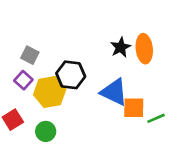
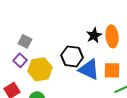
black hexagon: (71, 75) -> (72, 56), moved
orange square: (134, 108) -> (112, 70), moved

